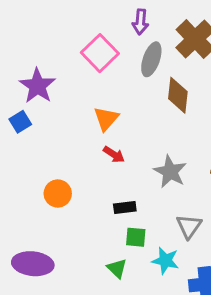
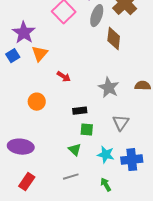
orange triangle: (106, 119) -> (40, 54), moved
red arrow: (114, 154) -> (64, 77), moved
cyan star: (165, 261) -> (106, 155), moved

